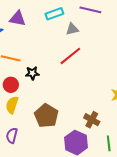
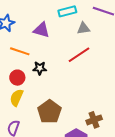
purple triangle: (18, 19) -> (41, 30), moved
brown cross: (92, 120) -> (94, 120), turned 35

